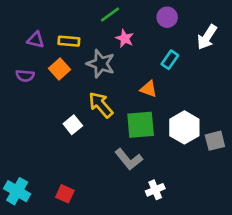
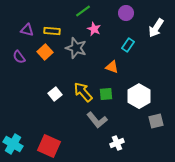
purple semicircle: (25, 76) -> (19, 57), turned 48
yellow arrow: (101, 105) -> (83, 92), moved
green square: (141, 125) -> (106, 94), size x0.6
gray square: (215, 141) -> (156, 121), moved
red square: (65, 194) -> (49, 146), size x1.6

